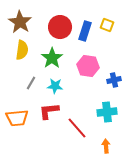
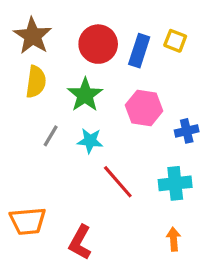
red L-shape: (49, 111) -> (80, 242), moved, turned -55
orange trapezoid: (17, 118) -> (28, 221), moved
red line: (77, 128) -> (118, 182), moved

